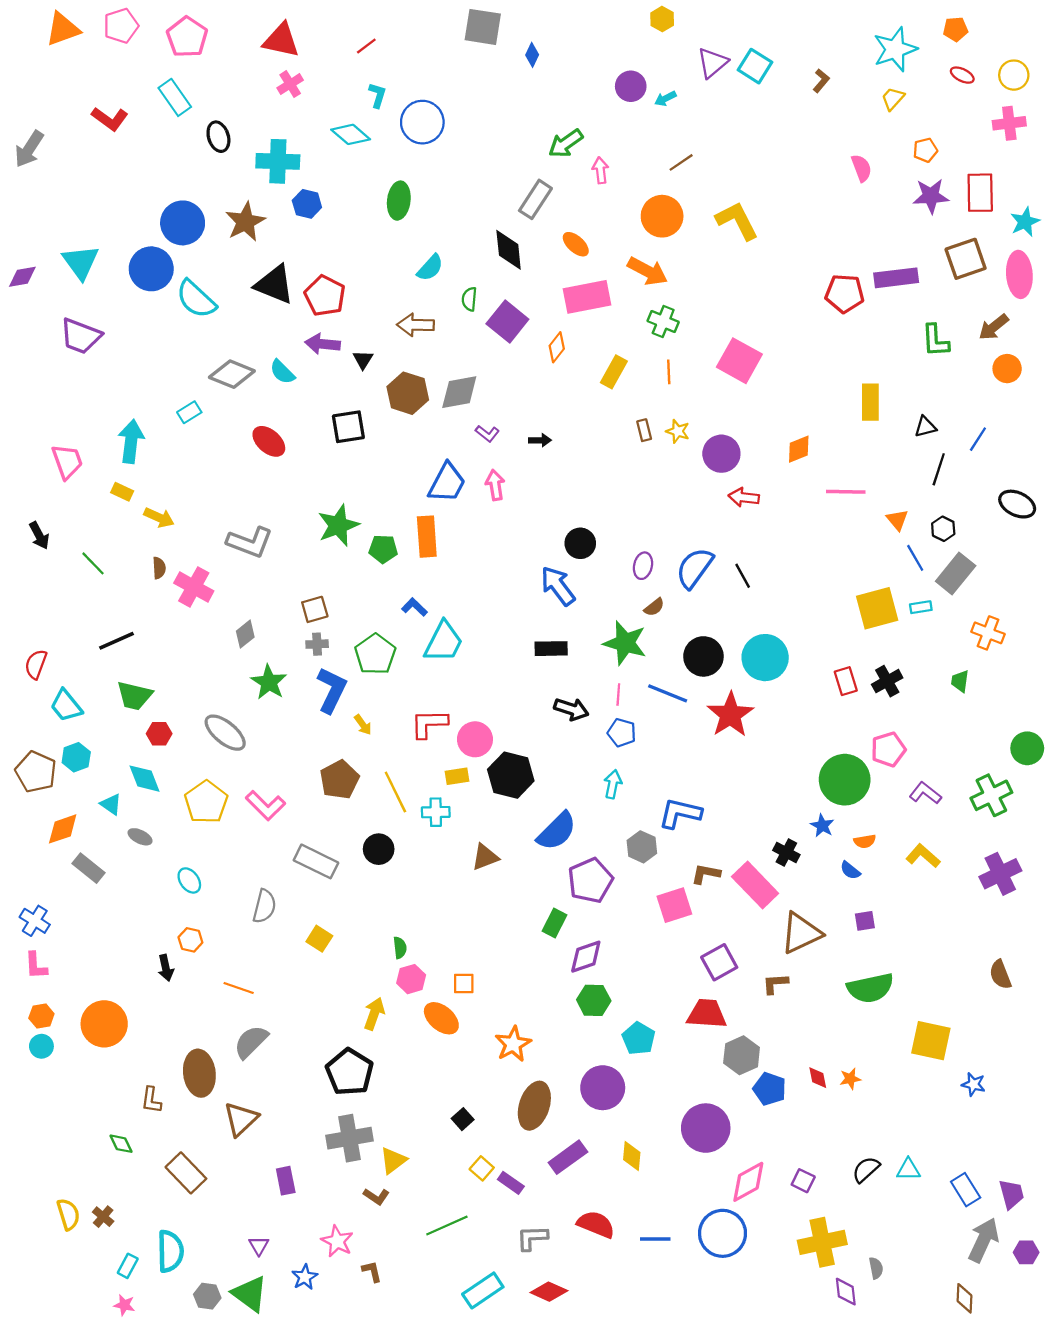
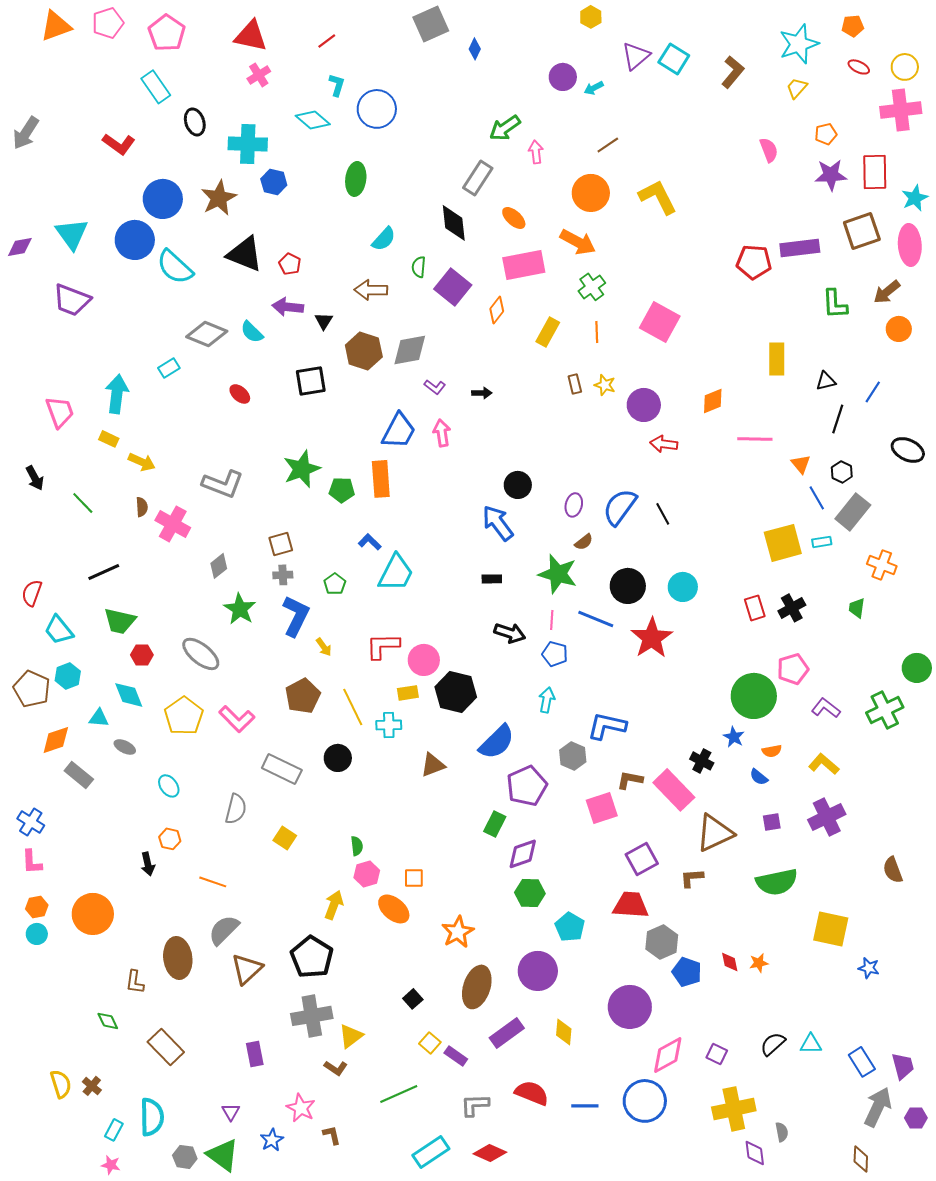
gray square: (483, 27) -> (431, 24), turned -33
brown L-shape: (821, 81) -> (733, 72), size x1.5
red L-shape: (110, 119) -> (119, 144), moved
pink cross: (1009, 123) -> (901, 110), size x1.4
red pentagon: (325, 296) -> (290, 264), size x0.6
green cross: (663, 321) -> (592, 287), turned 32
red ellipse: (269, 441) -> (240, 394), size x0.7
black rectangle: (551, 649) -> (492, 579), size x0.7
green pentagon: (375, 654) -> (335, 584), size x0.6
cyan circle: (765, 658) -> (683, 587), size x0.7
cyan triangle: (111, 804) -> (99, 718), turned -30
purple cross: (1000, 874) -> (827, 817), moved
brown triangle: (241, 1119) -> (247, 969), moved

